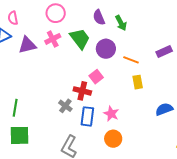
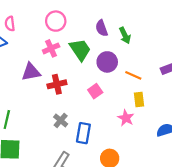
purple triangle: (27, 45) -> (31, 72), moved
red cross: (82, 91) -> (57, 84), moved, turned -30
pink star: (111, 114) -> (126, 118), moved

